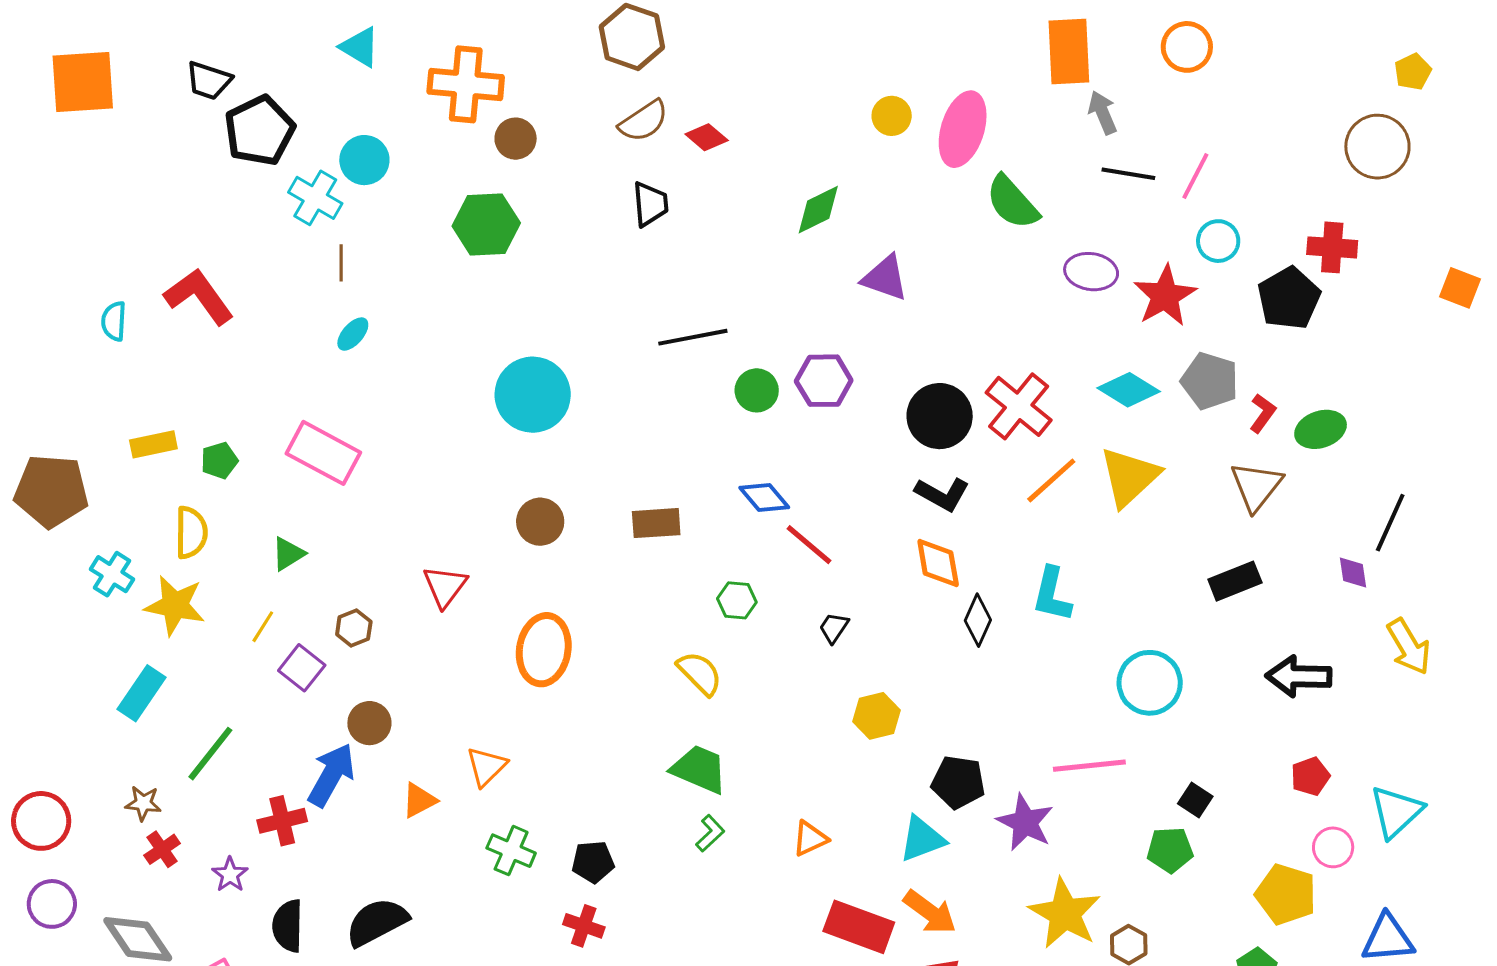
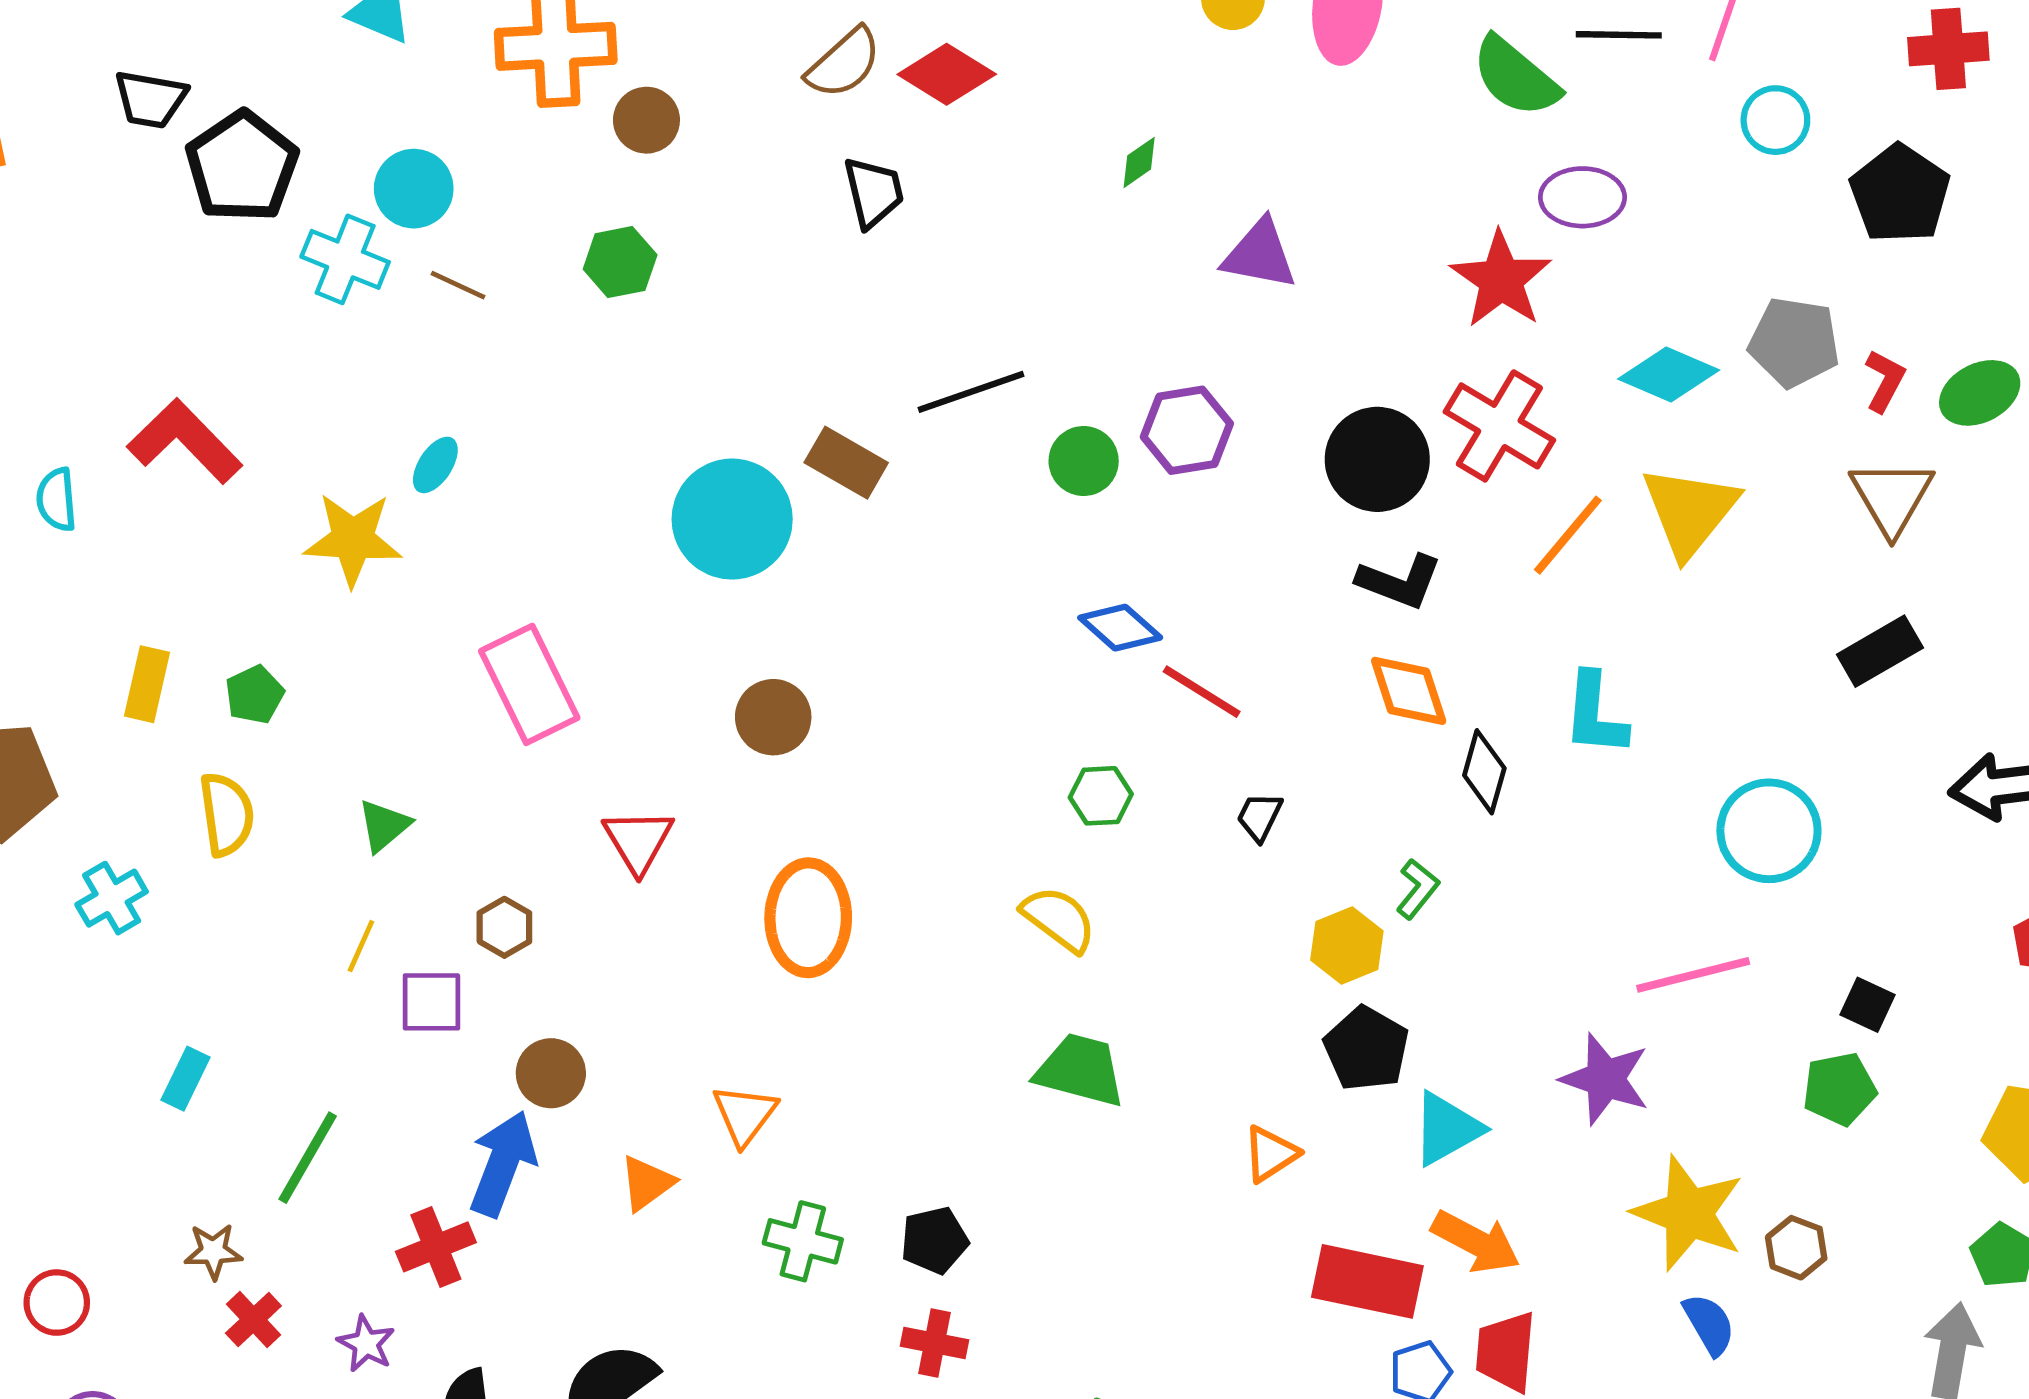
red diamond: (707, 137) -> (947, 74), size x1.4
green semicircle: (1012, 202) -> (1516, 77), moved
green diamond: (818, 210) -> (1139, 162), size x0.6
green hexagon: (486, 224) -> (620, 262), size x0.7
red cross: (1332, 247) -> (1948, 49), moved
brown line: (341, 263) -> (458, 285), moved, turned -57
red star: (1165, 296) -> (1501, 280), moved
yellow rectangle: (153, 444) -> (147, 684), turned -57
pink rectangle: (323, 453) -> (529, 684), moved, turned 44
brown rectangle: (656, 523) -> (846, 463), moved, turned 42
cyan cross: (112, 574) -> (112, 898), turned 36
yellow star: (175, 605) -> (353, 539), moved
purple square: (302, 668) -> (431, 1002), turned -30
cyan rectangle: (142, 693) -> (185, 1079), size x0.7
black pentagon: (958, 782) -> (1366, 1049), moved, turned 30
red circle: (41, 821) -> (57, 1303), size x0.7
green L-shape: (710, 833) -> (1418, 889), moved

